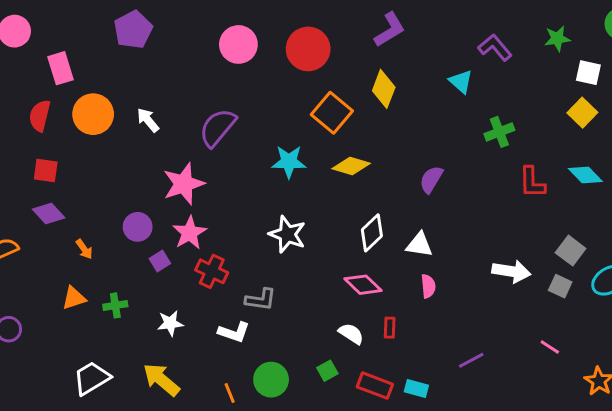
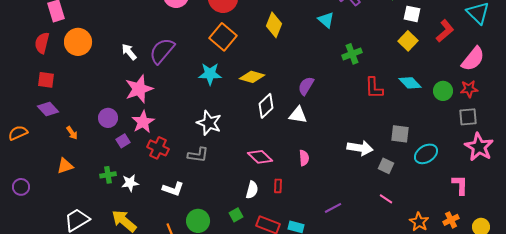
orange square: (332, 113) -> (223, 37), moved
white arrow: (148, 120) -> (129, 52), moved
white diamond: (372, 233) -> (266, 106), moved
white triangle: (419, 245) -> (298, 115), moved
gray square: (571, 251) -> (400, 134), turned -30
gray square: (560, 286) -> (386, 166), moved
gray L-shape: (261, 300) -> (198, 155), moved
green cross: (115, 305) -> (108, 175), moved
white semicircle: (351, 334) -> (252, 190), turned 72

